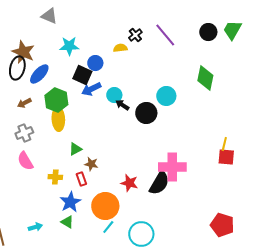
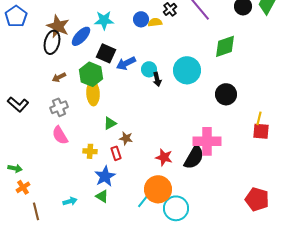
blue circle: (95, 63) -> (141, 19), moved
blue ellipse: (39, 74) -> (81, 36), moved
black square: (82, 75) -> (106, 53), moved
green diamond: (205, 78) -> (225, 46), moved, turned 60
cyan circle: (166, 96) -> (187, 70), moved, size x1.4
black arrow: (122, 105) -> (157, 79), turned -136
black circle: (146, 113) -> (226, 94), moved
orange circle: (105, 206) -> (158, 189), moved

